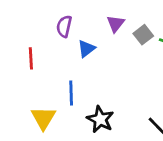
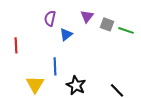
gray square: (143, 35) -> (107, 24), turned -32
red line: (31, 58) -> (16, 45), moved

